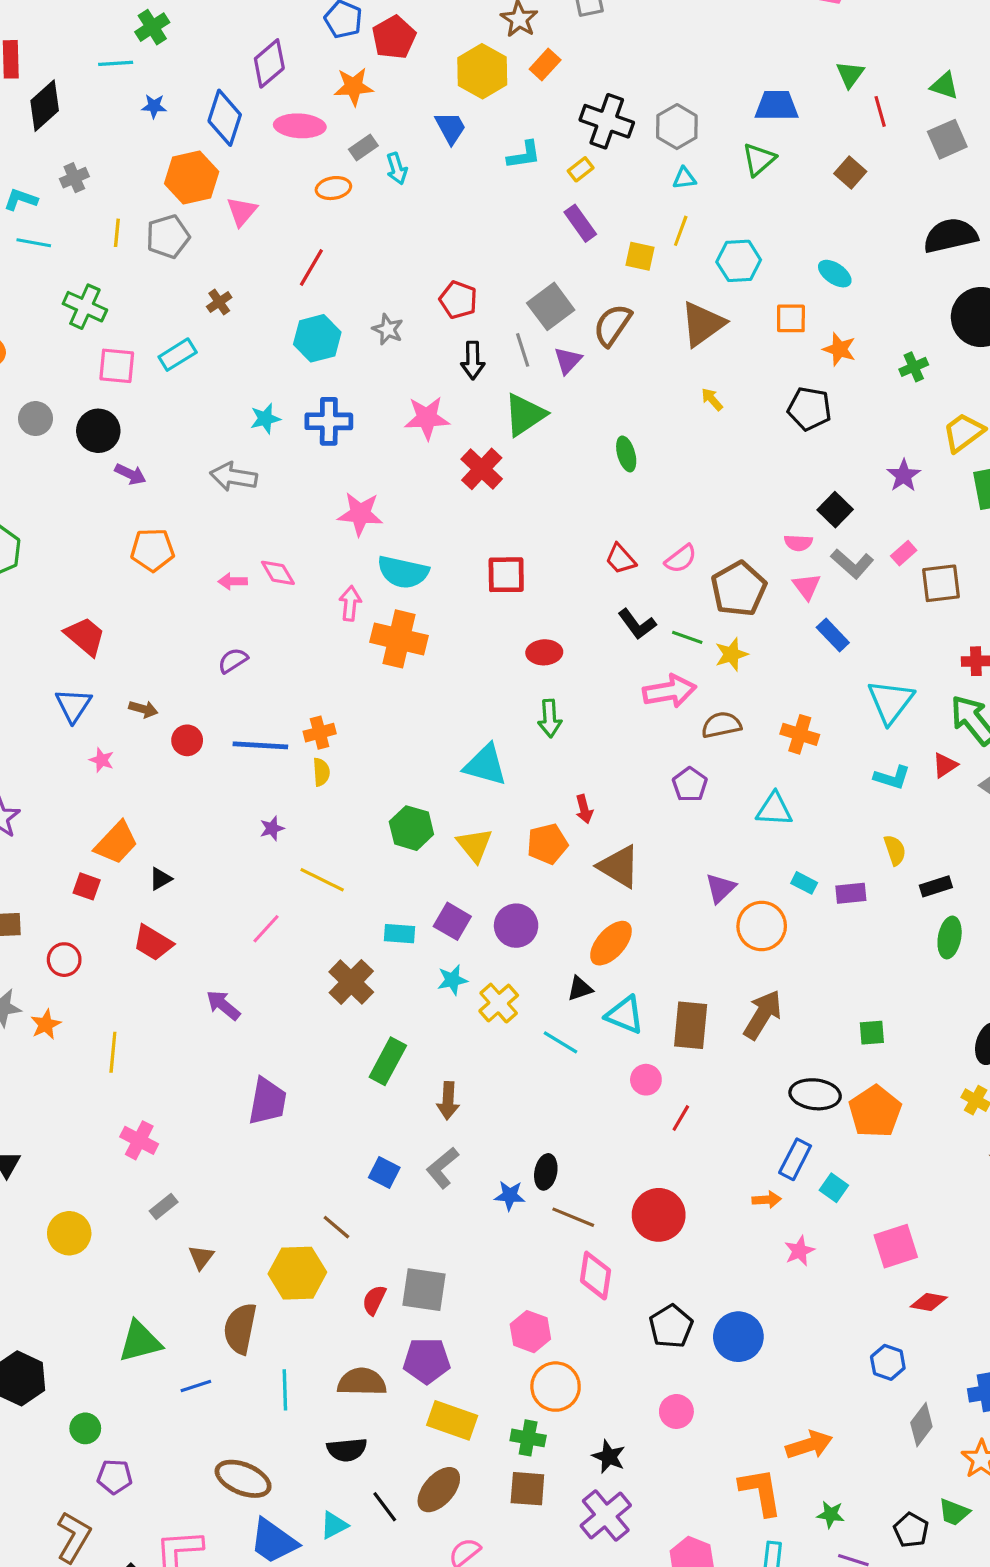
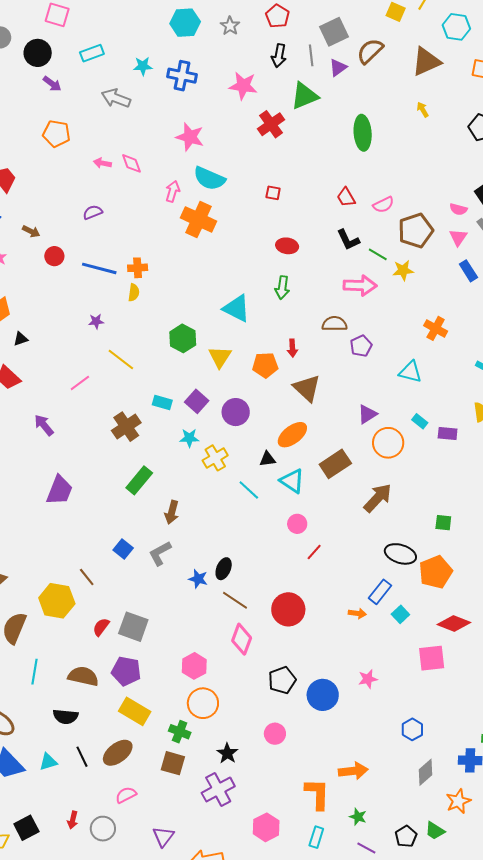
cyan rectangle: (178, 355) -> (92, 53), moved
green ellipse: (626, 454) -> (363, 133), size x1.6
red square: (506, 575) -> (273, 193), size x0.6
brown semicircle: (721, 725) -> (334, 324), moved
brown rectangle: (691, 1025) -> (335, 464), moved, turned 40
pink star: (799, 1251) -> (368, 679), moved
red diamond: (929, 1302) -> (454, 624), moved, size x1.4

